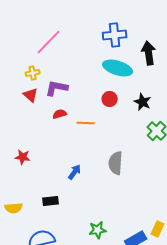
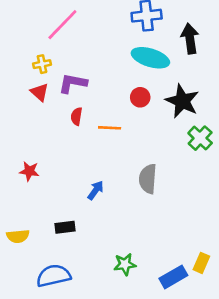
black star: (143, 102) -> (182, 101), size x1.5
red semicircle: (60, 114) -> (76, 116), turned -64

